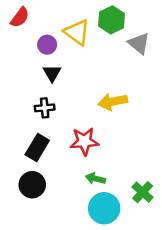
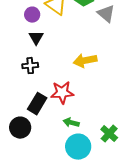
black rectangle: (37, 148) -> (37, 104), moved

